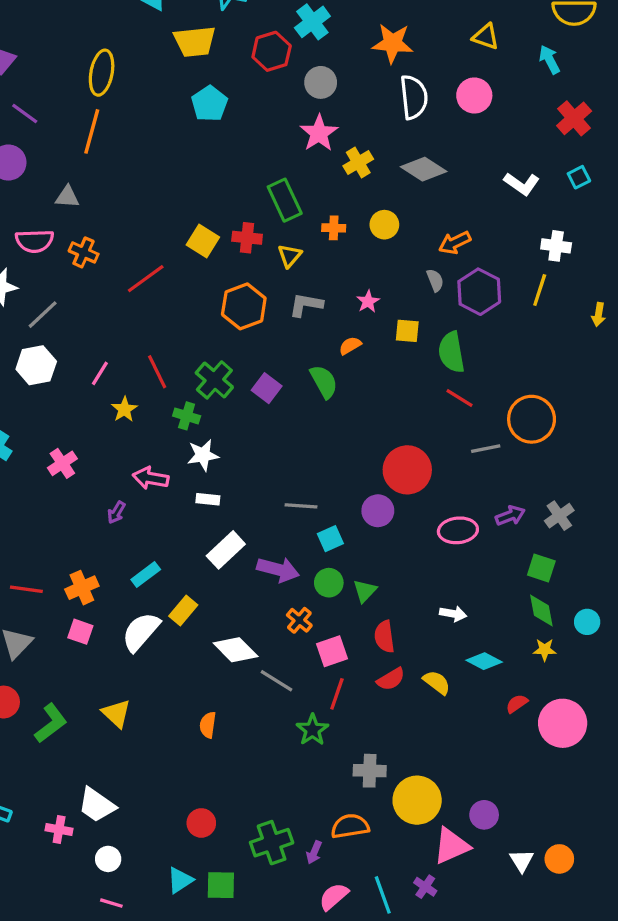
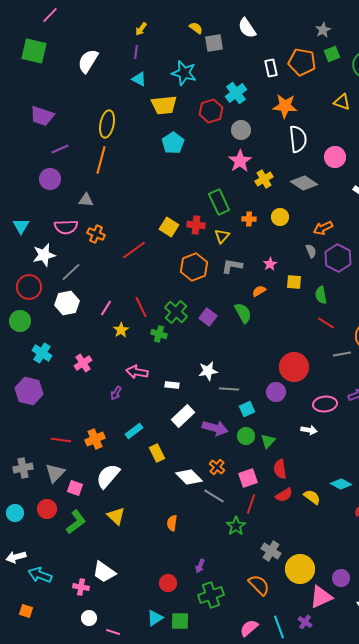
pink circle: (474, 95) -> (335, 157), moved
purple line: (25, 113) -> (60, 149), turned -60
green semicircle: (451, 352) -> (321, 295), size x0.7
white star: (203, 455) -> (208, 371), moved
yellow rectangle: (183, 610) -> (157, 453), turned -66
white arrow: (453, 614) -> (309, 430), moved
orange cross: (299, 620) -> (217, 467), moved
pink square: (80, 632) -> (75, 488), moved
white semicircle: (141, 632) -> (108, 476), moved
gray cross: (370, 771) -> (271, 551), turned 30
orange semicircle: (350, 826) -> (259, 585), turned 55
purple arrow: (314, 852) -> (200, 566), moved
white circle: (108, 859) -> (89, 618), moved

